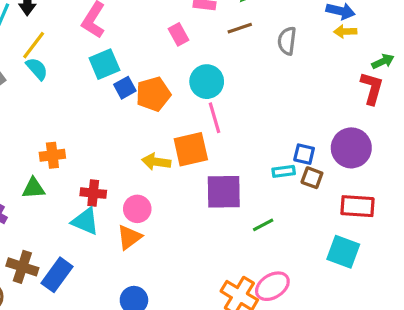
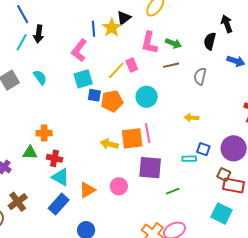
yellow arrow: (345, 31) -> (192, 118), moved
yellow line: (34, 45) -> (116, 70), moved
blue square: (125, 88) -> (94, 95), turned 32
pink line: (214, 118) -> (148, 133), moved
brown square: (312, 178) -> (224, 174), moved
red cross: (93, 193) -> (54, 158), moved
pink circle: (137, 209) -> (119, 186), moved
brown cross: (22, 267) -> (18, 202), turned 30
blue rectangle: (57, 275) -> (59, 204), moved

